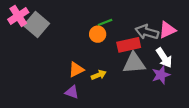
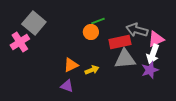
pink cross: (18, 16) -> (20, 42), moved
pink triangle: (167, 30) -> (156, 39), moved
white arrow: (164, 58) -> (153, 54), turned 54

